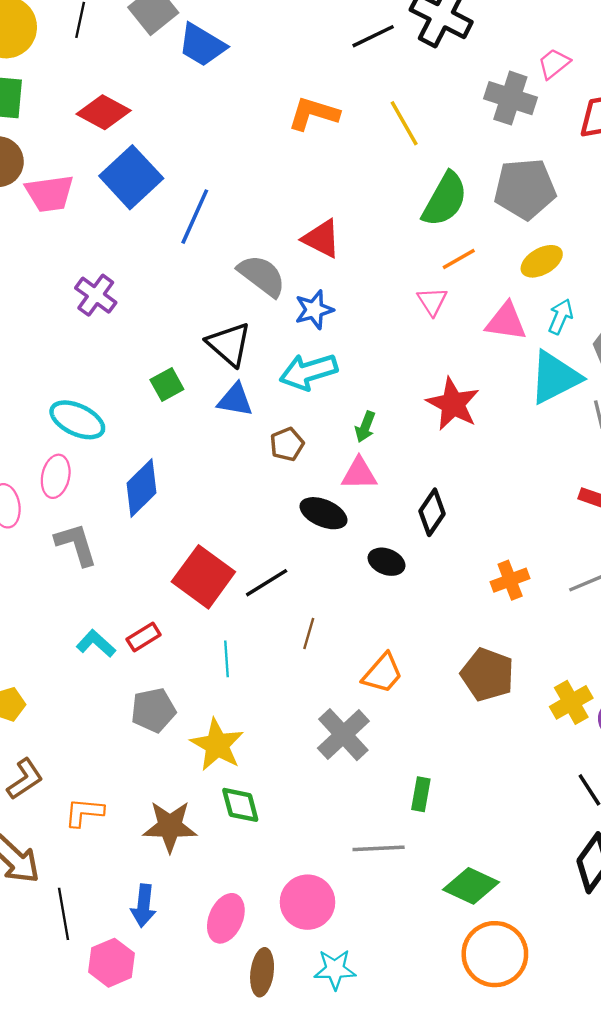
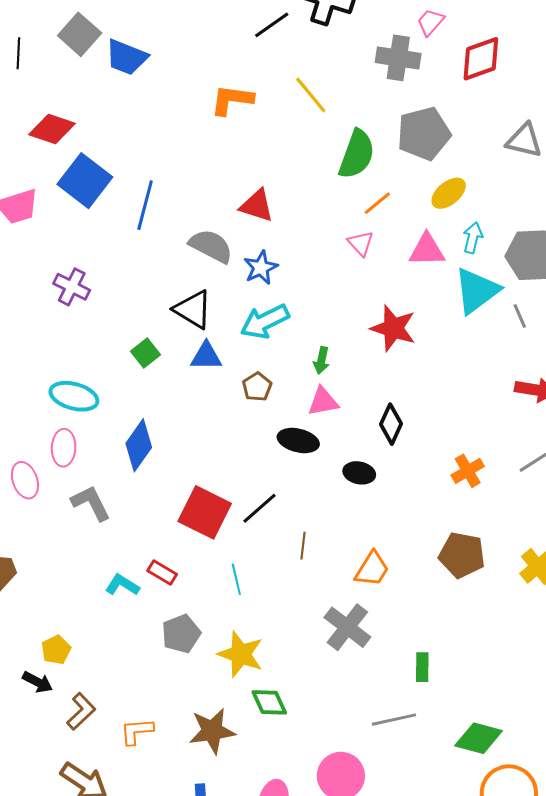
red rectangle: (144, 637) -> (162, 572), turned 72

